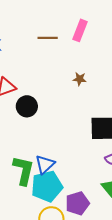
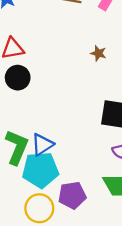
black circle: (27, 106) -> (18, 78), moved

